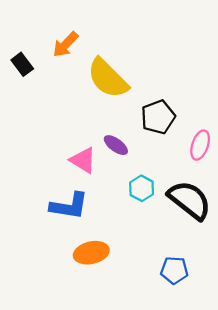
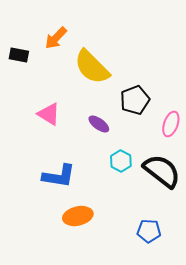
black rectangle: (22, 64) -> (19, 55), turned -42
pink triangle: (83, 160) -> (49, 114), moved

